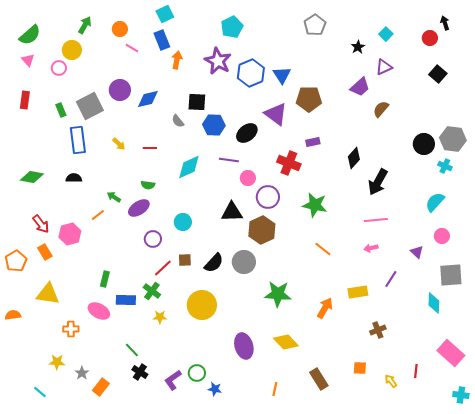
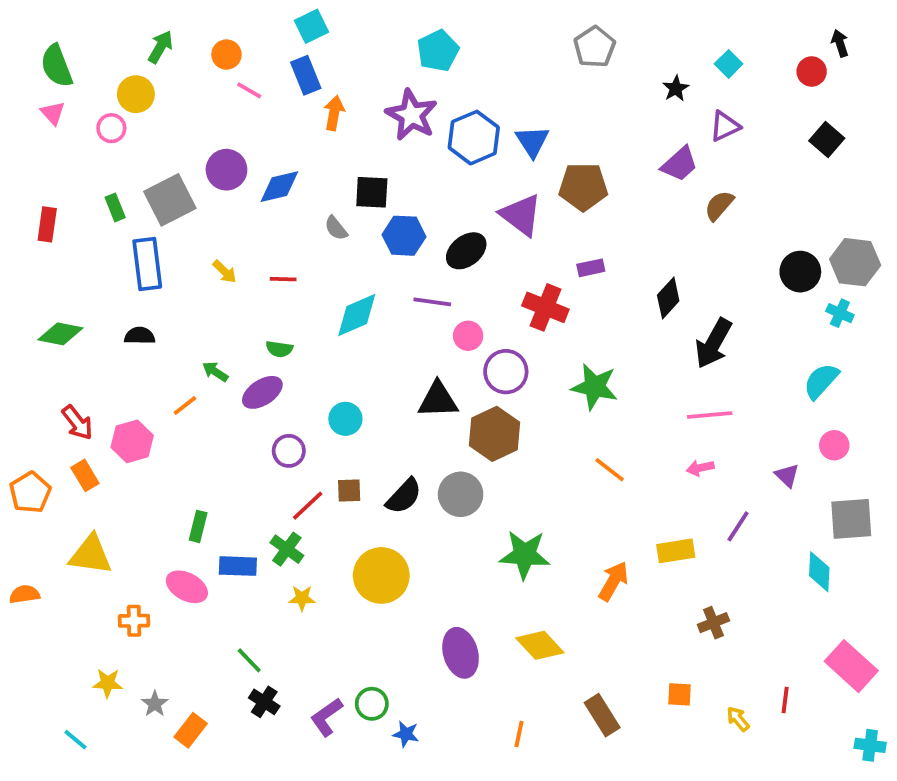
green semicircle: (30, 35) -> (57, 66), turned 110
red rectangle: (25, 100) -> (47, 224), moved

